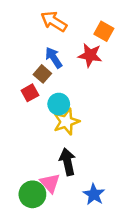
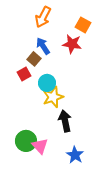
orange arrow: (54, 21) -> (43, 17), turned -95
black arrow: (68, 162) -> (65, 121), moved
green circle: (32, 194) -> (26, 141), moved

